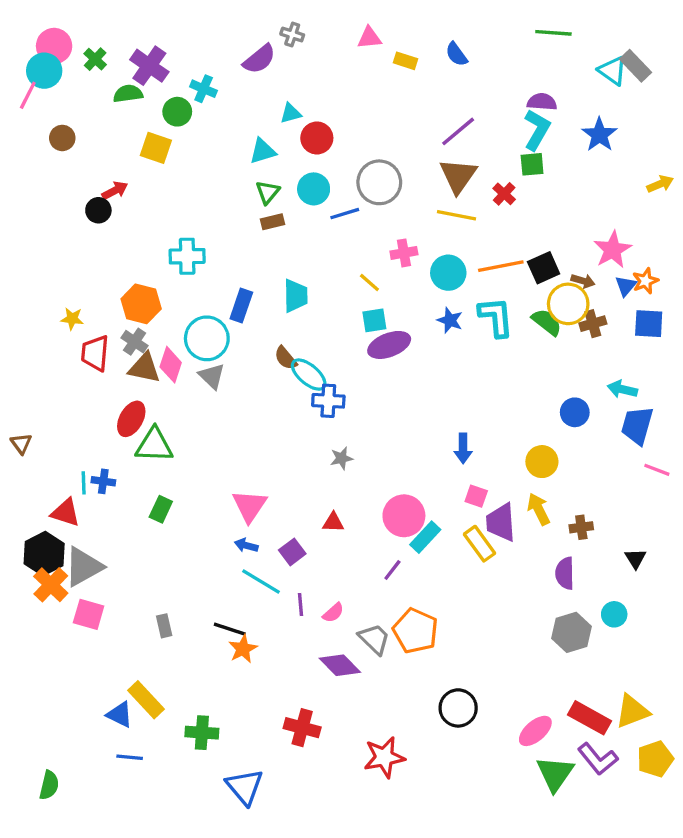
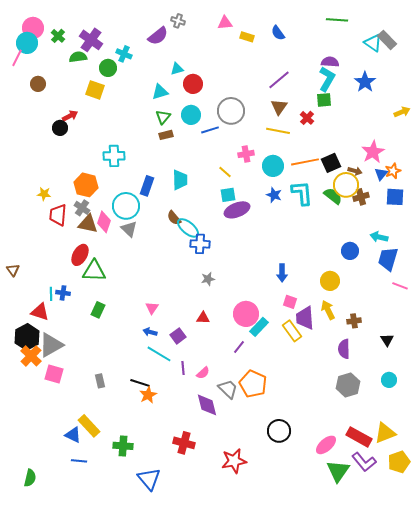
brown triangle: (458, 176) -> (279, 107), size x0.7
pink triangle: (250, 506) -> (152, 308), size x0.6
cyan circle: (614, 614) -> (389, 380), moved
purple diamond: (340, 665) -> (207, 405), turned 30

